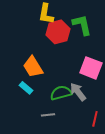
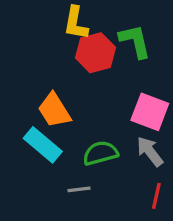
cyan rectangle: (26, 88) -> (43, 145), size x1.6
gray arrow: (78, 92) -> (150, 151), moved

